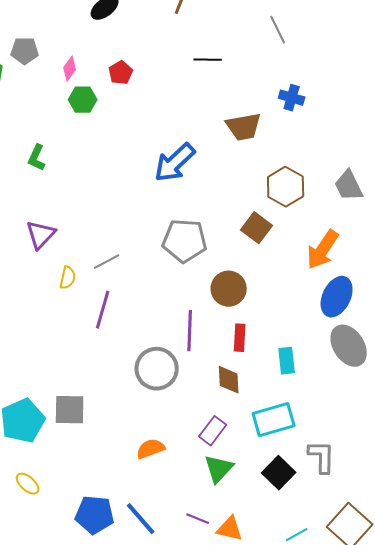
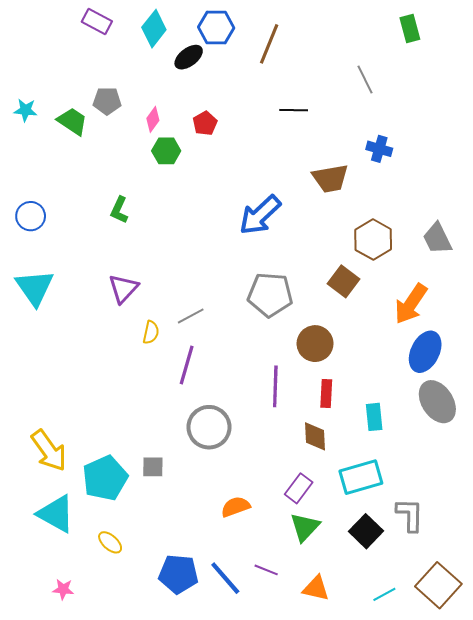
gray circle: (157, 369) -> (209, 427), moved
gray square: (70, 410) -> (153, 467), size x0.7
purple line: (198, 519) -> (266, 570), moved

